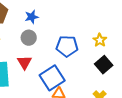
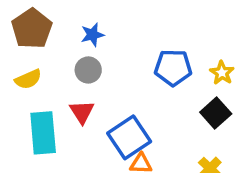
yellow star: (100, 40) -> (222, 73), moved
blue pentagon: (67, 46) -> (173, 68), moved

